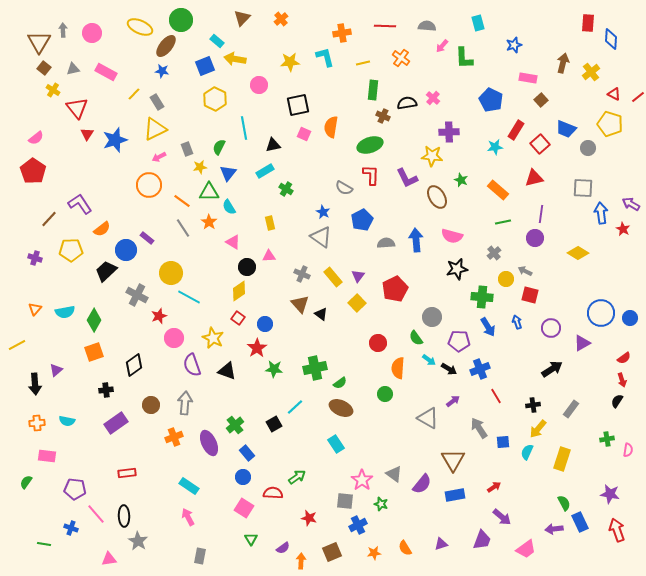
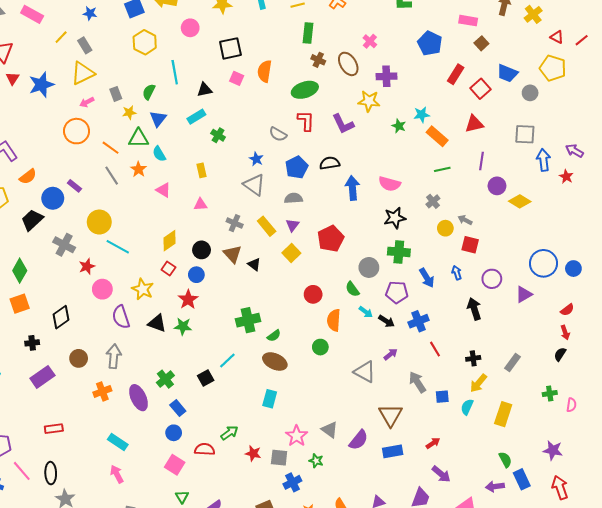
black semicircle: (407, 103) -> (330, 163), moved
cyan star: (495, 147) -> (422, 115), moved
brown ellipse: (437, 197) -> (348, 64), moved
purple circle: (535, 238) -> (497, 186), moved
gray semicircle: (386, 243) -> (293, 198), moved
black circle: (247, 267) -> (202, 250), moved
green cross: (482, 297) -> (399, 252), moved
green star: (274, 369) -> (183, 326), moved
black arrow: (552, 369) -> (474, 309), moved, turned -75
cyan rectangle: (336, 444) -> (270, 399), turned 48
red star: (309, 518) -> (253, 453), moved

